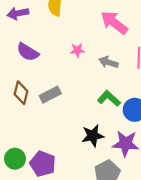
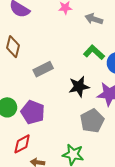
gray rectangle: (50, 95) -> (43, 69), moved

